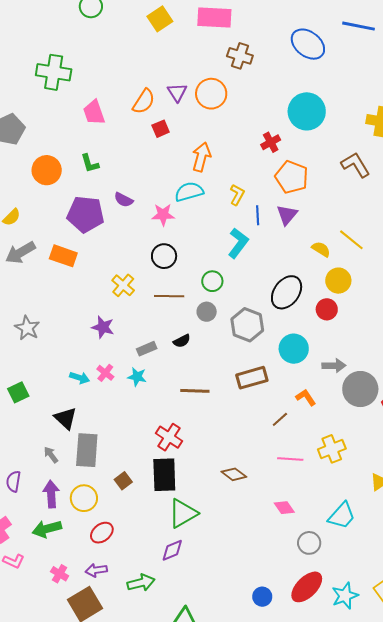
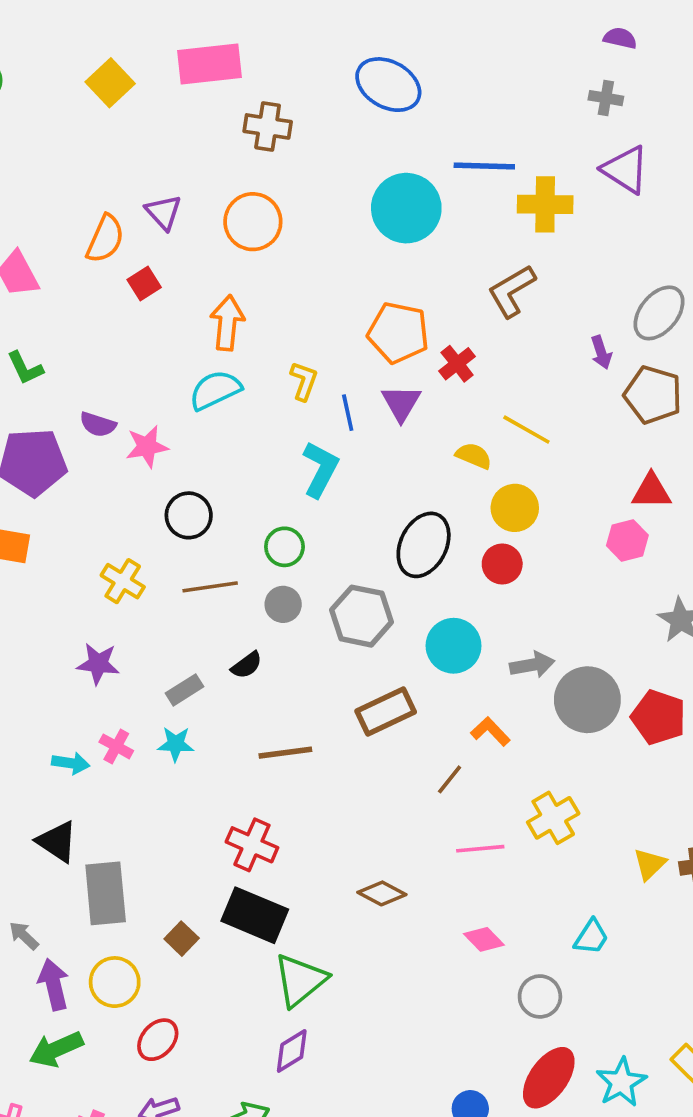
blue line: (358, 26) -> (484, 166), moved
orange circle: (211, 94) -> (253, 222), moved
red cross: (271, 142) -> (457, 364), moved
brown L-shape: (356, 165) -> (512, 291), turned -80
pink star: (163, 215) -> (147, 447), moved
gray arrow: (51, 455) -> (24, 936), moved
black rectangle: (164, 475) -> (255, 915), turned -56
cyan trapezoid: (342, 516) -> (591, 937), size x0.7

